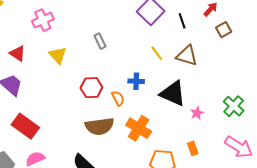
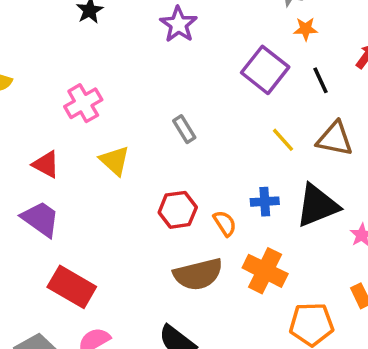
blue cross: (136, 81) -> (265, 202), moved
black triangle: (173, 93) -> (317, 206), turned -40

